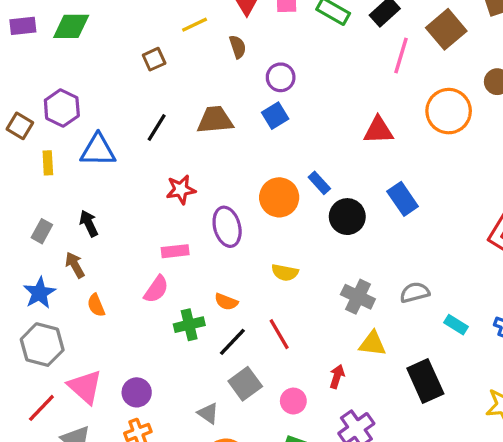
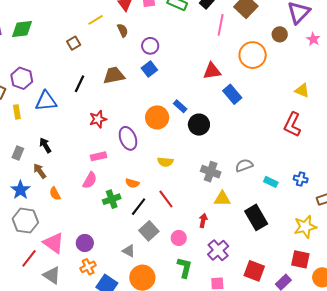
blue rectangle: (403, 199) -> (232, 94), moved

